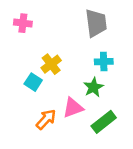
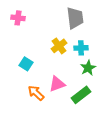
yellow cross: (51, 64) -> (59, 46), moved
green star: (93, 87) -> (88, 68), moved
orange arrow: (46, 119) -> (36, 93), turned -90

